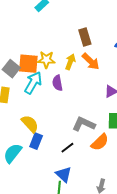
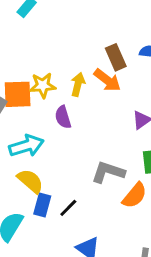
brown rectangle: (85, 37) -> (116, 57), moved
cyan arrow: (33, 83) -> (26, 146), moved, turned 50
black line: (67, 148) -> (68, 208), moved

